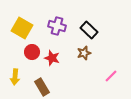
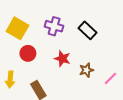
brown star: (84, 53) -> (86, 70), moved
red star: (52, 58) -> (62, 59), moved

